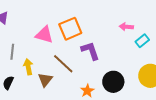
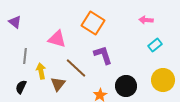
pink arrow: (126, 27) -> (146, 20), moved
orange square: (70, 29) -> (93, 23), moved, turned -35

